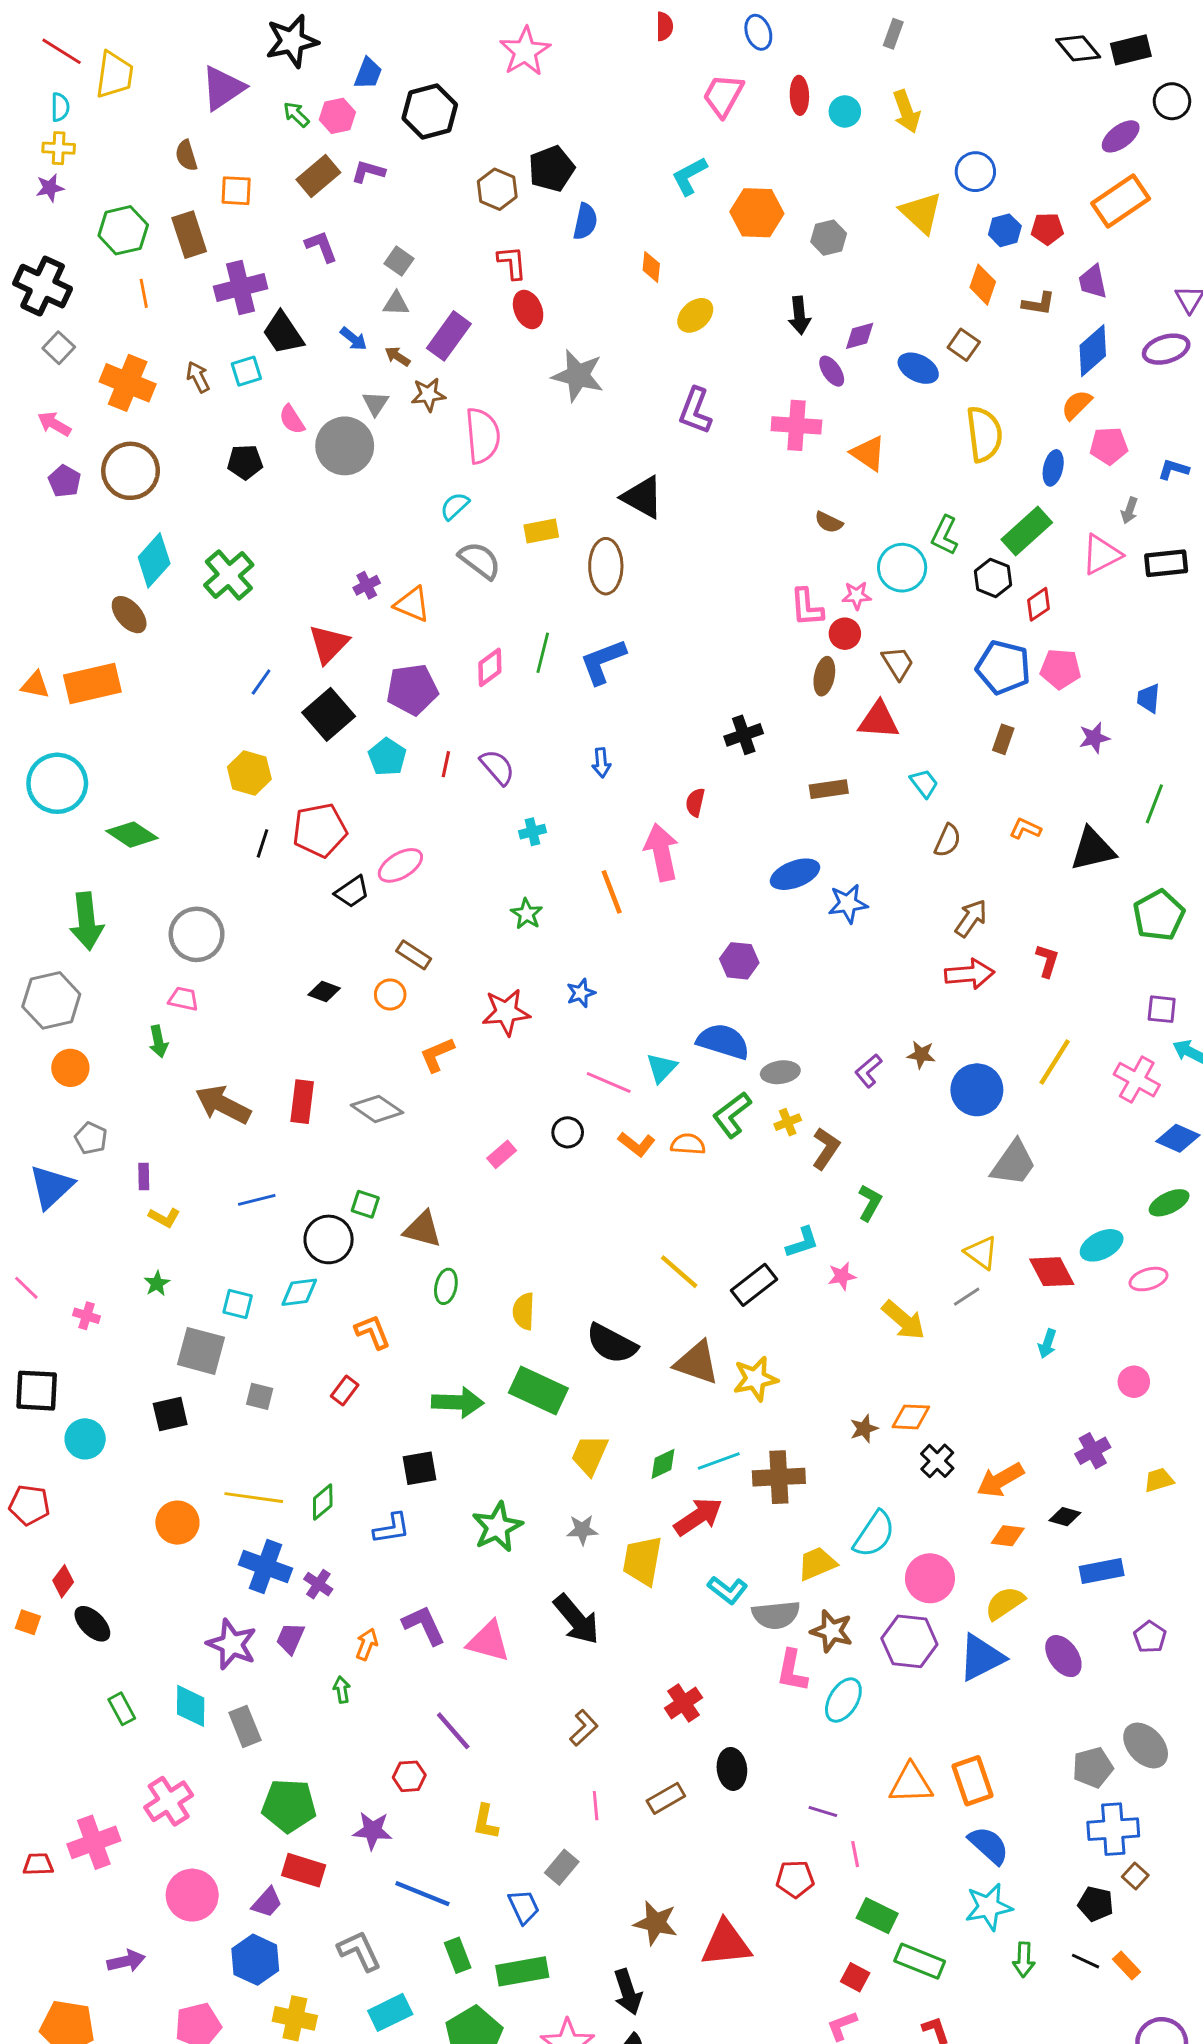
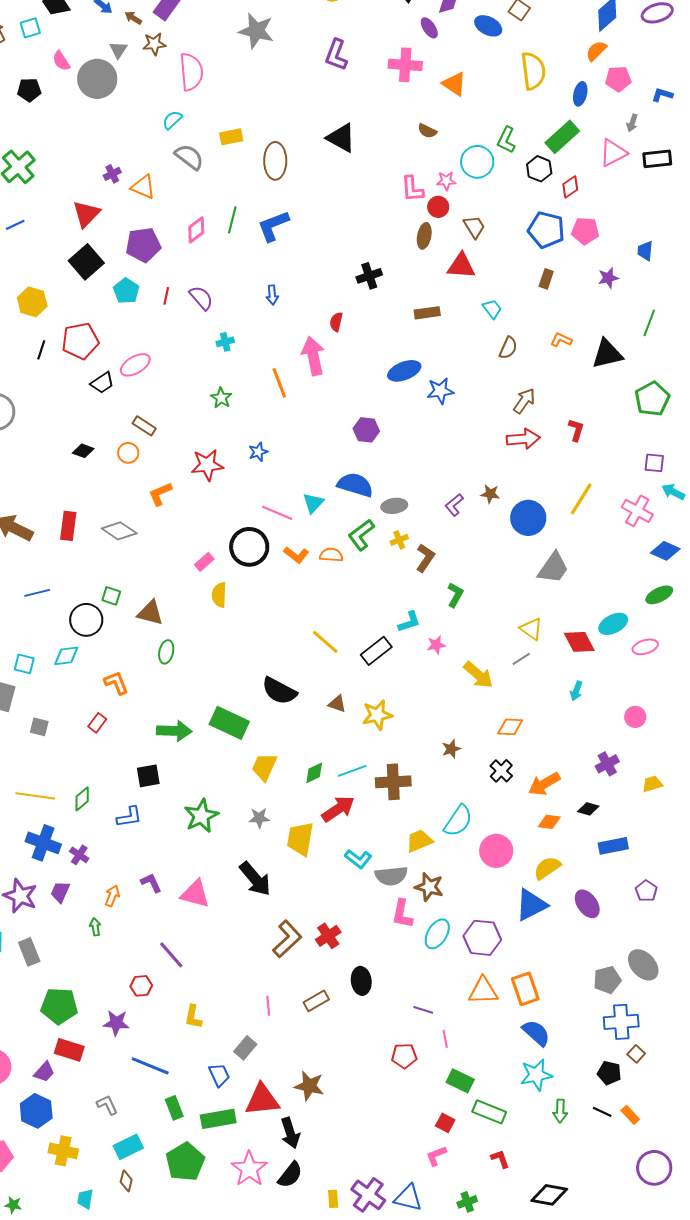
black triangle: (642, 497) -> (341, 138), moved
blue line: (261, 682) -> (15, 225), moved, turned 30
black circle: (568, 1132) -> (249, 547), size x1.8
yellow semicircle: (524, 1311) -> (219, 595), moved
brown triangle: (697, 1363) -> (337, 704), size x0.6
orange diamond: (911, 1417) -> (510, 727), moved
purple L-shape: (424, 1625) -> (151, 883), size x0.7
purple hexagon: (909, 1641) -> (482, 938), moved
brown L-shape: (584, 1728) -> (287, 939), moved, size x1.5
red triangle: (726, 1944) -> (262, 1100), moved
gray L-shape: (359, 1951) -> (107, 1105), size x0.7

